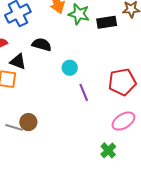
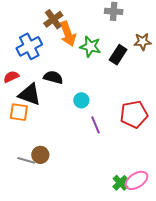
black rectangle: (107, 22) -> (118, 55), turned -48
black triangle: (18, 62) -> (30, 94), size x1.4
pink ellipse: (123, 121) -> (136, 180), moved

